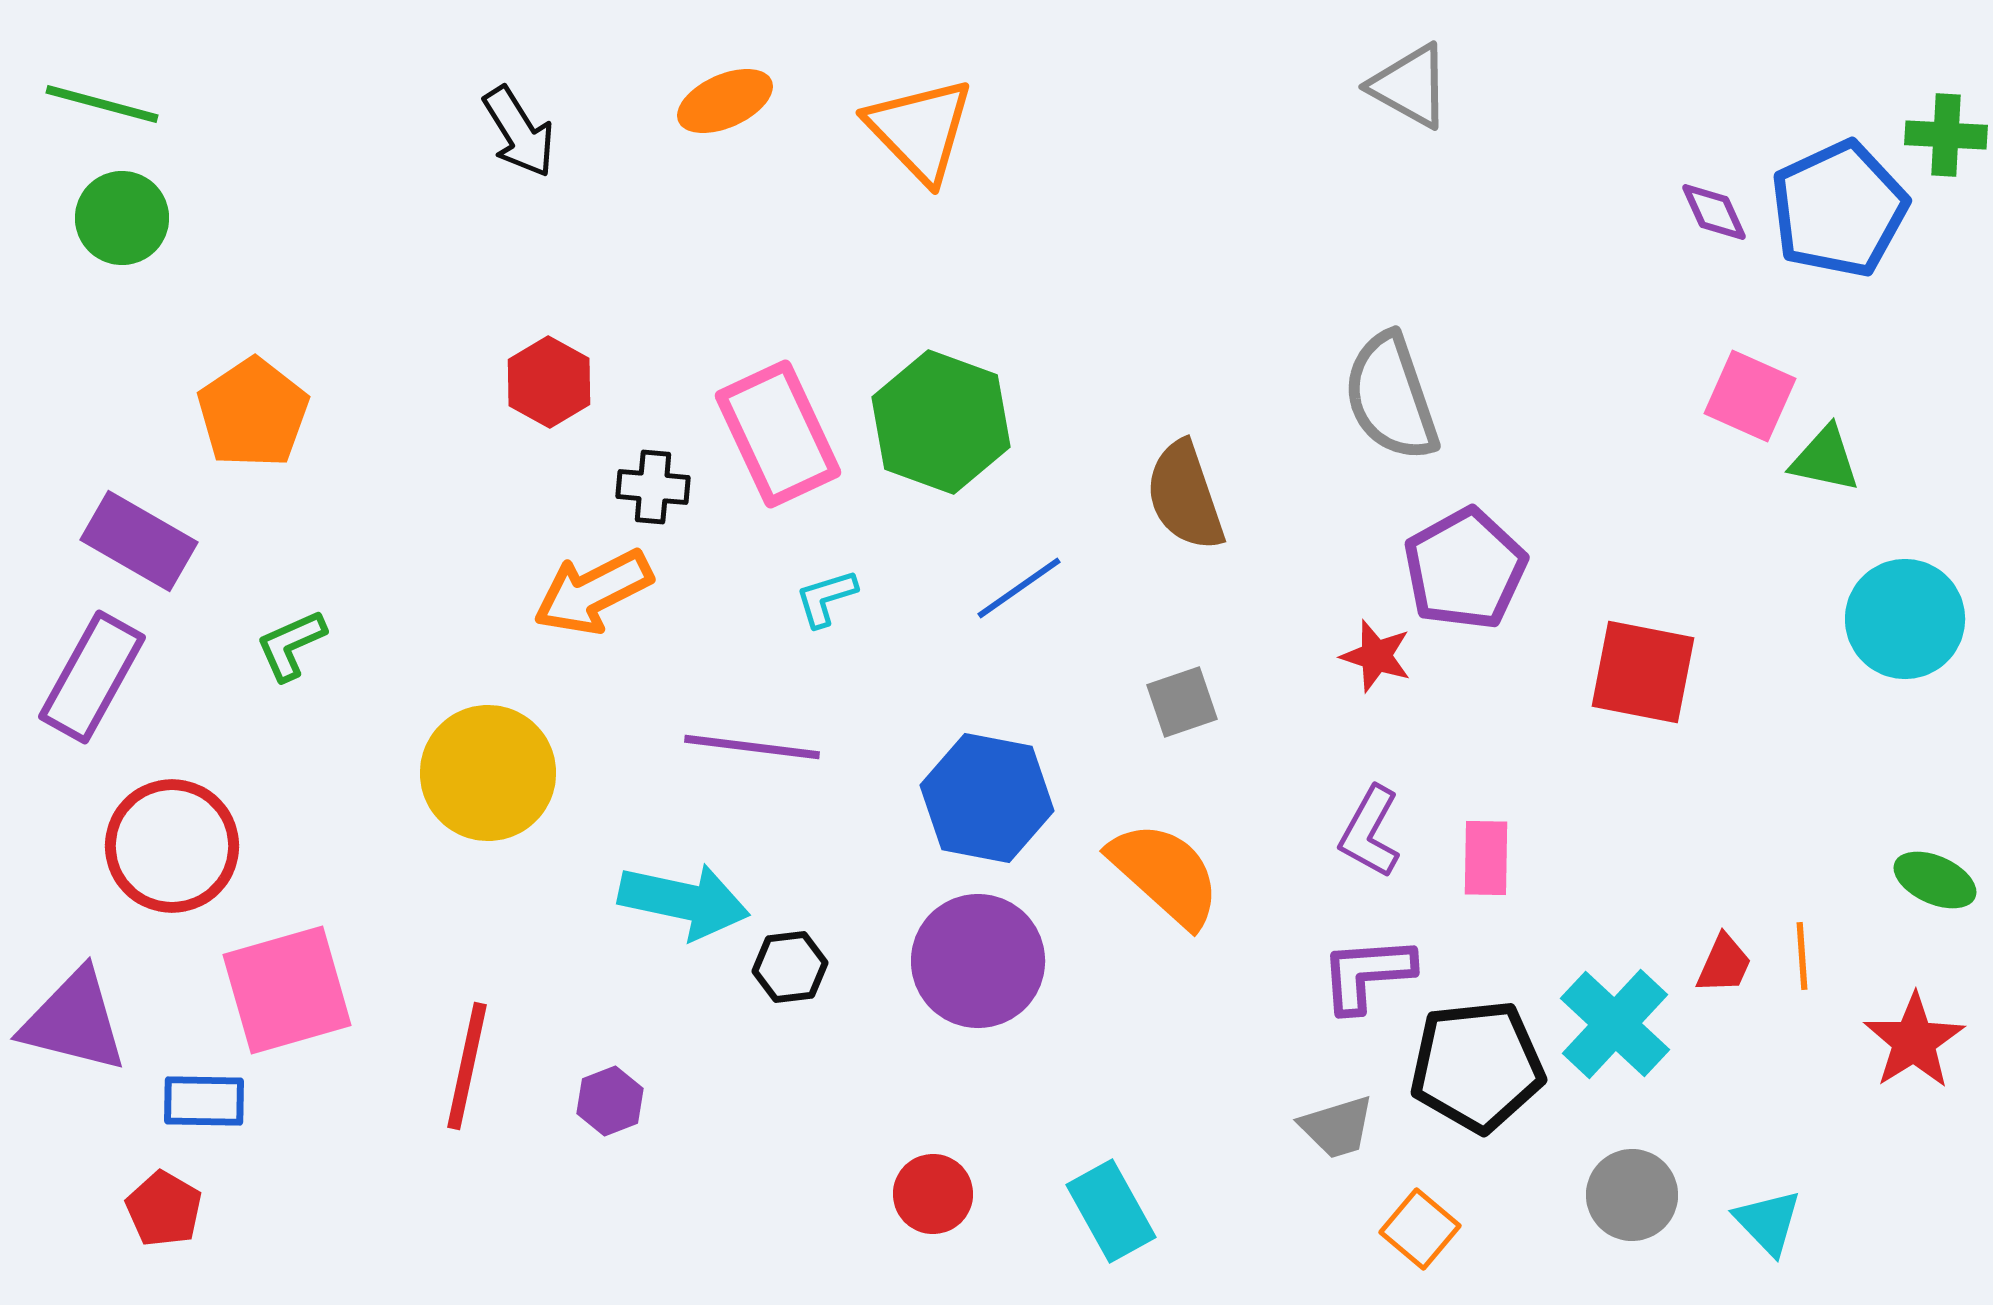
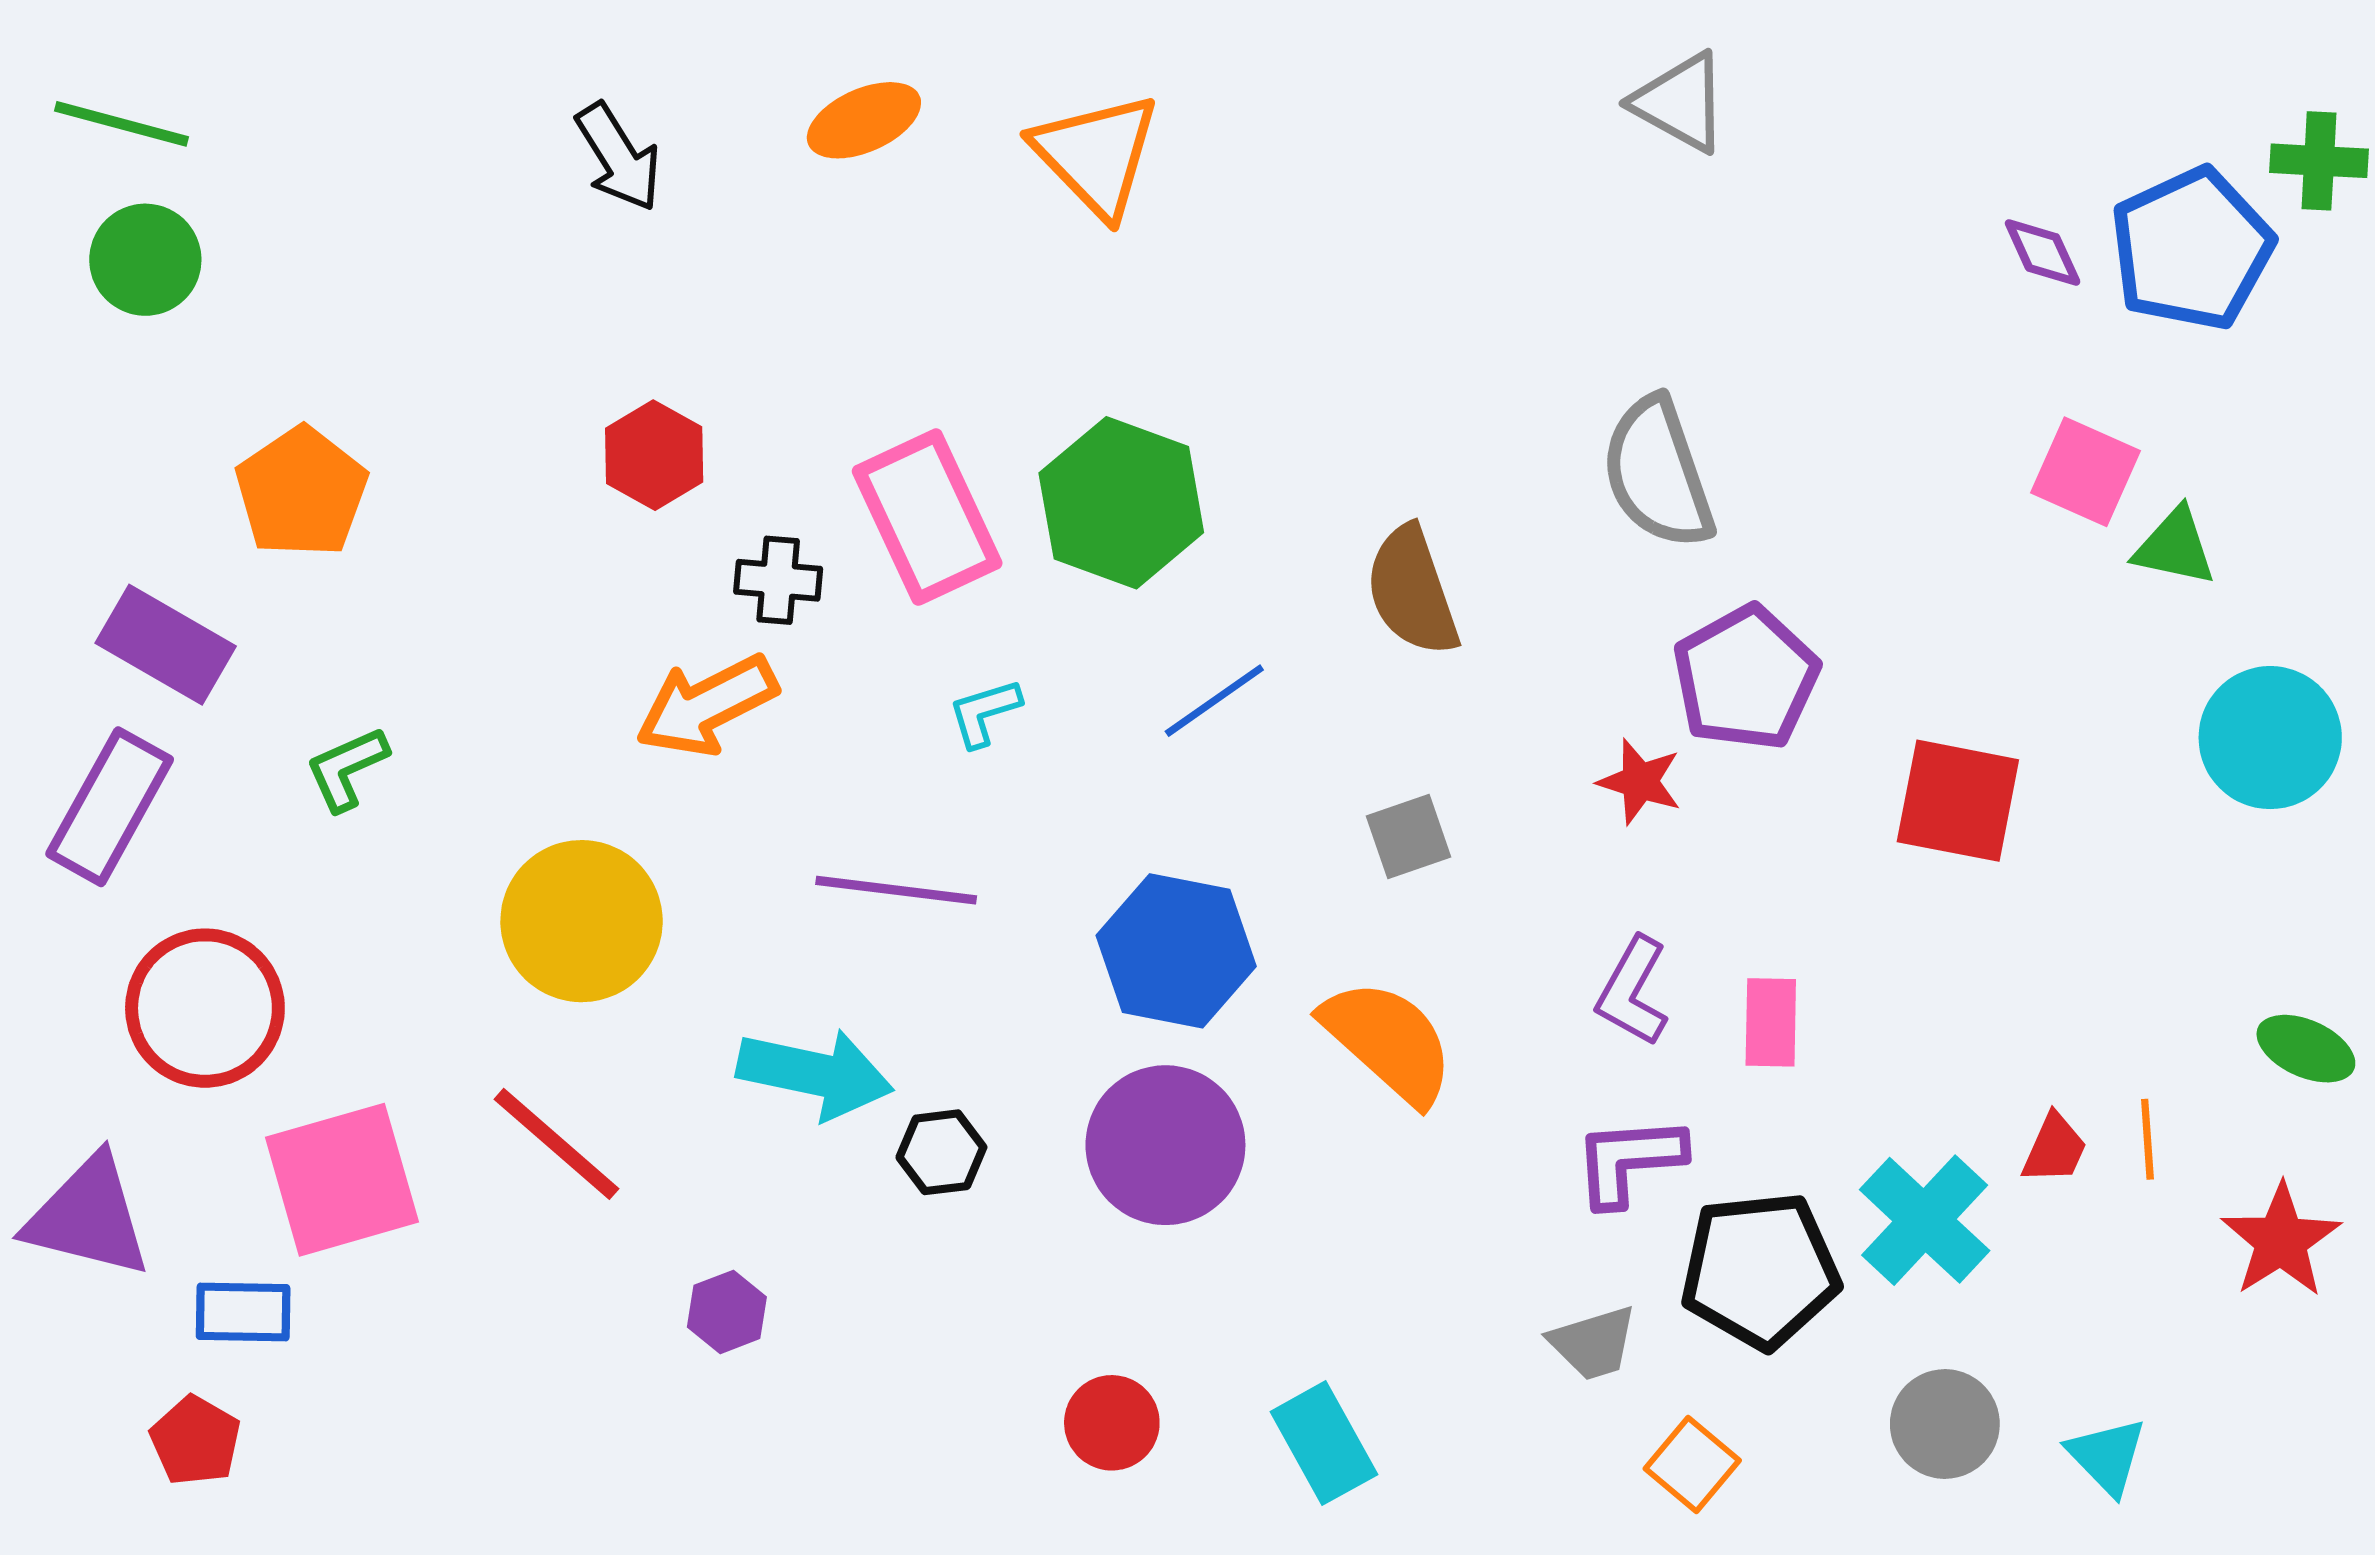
red line: (467, 1066) -> (556, 1144), moved, turned -61

